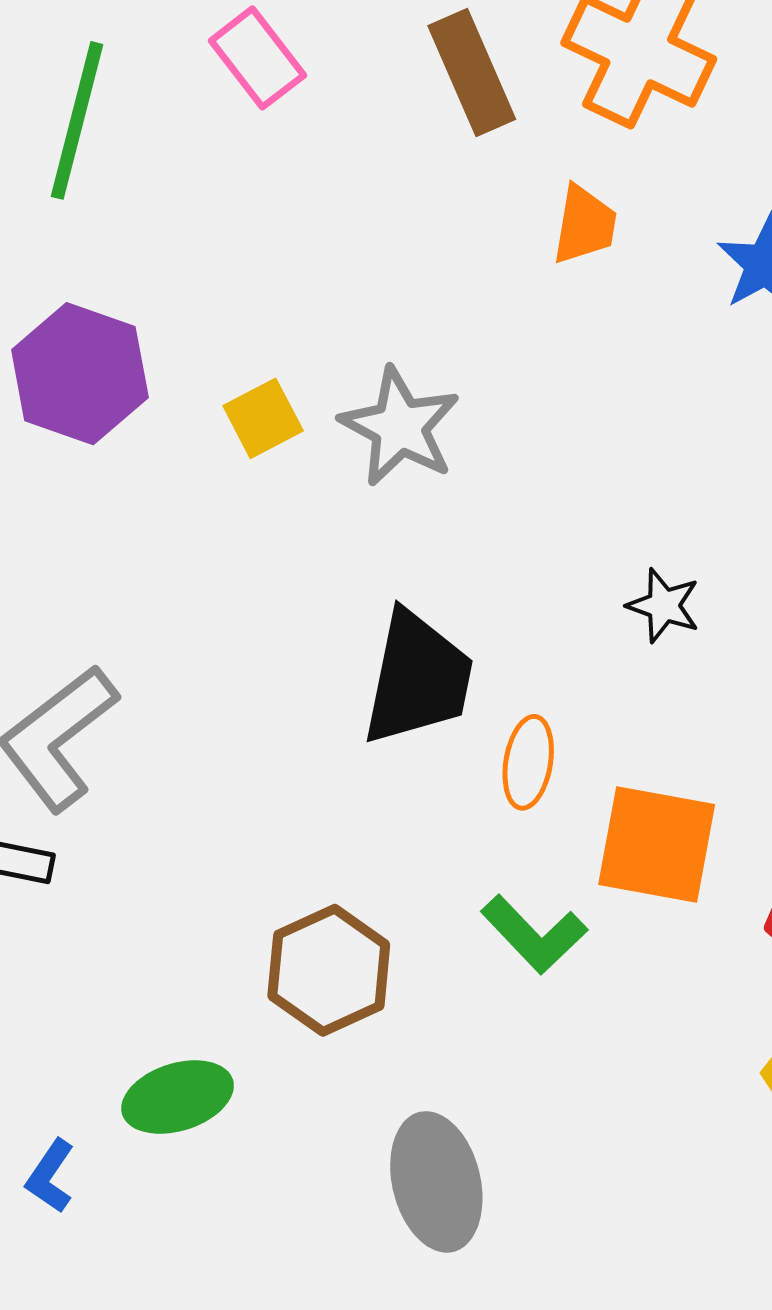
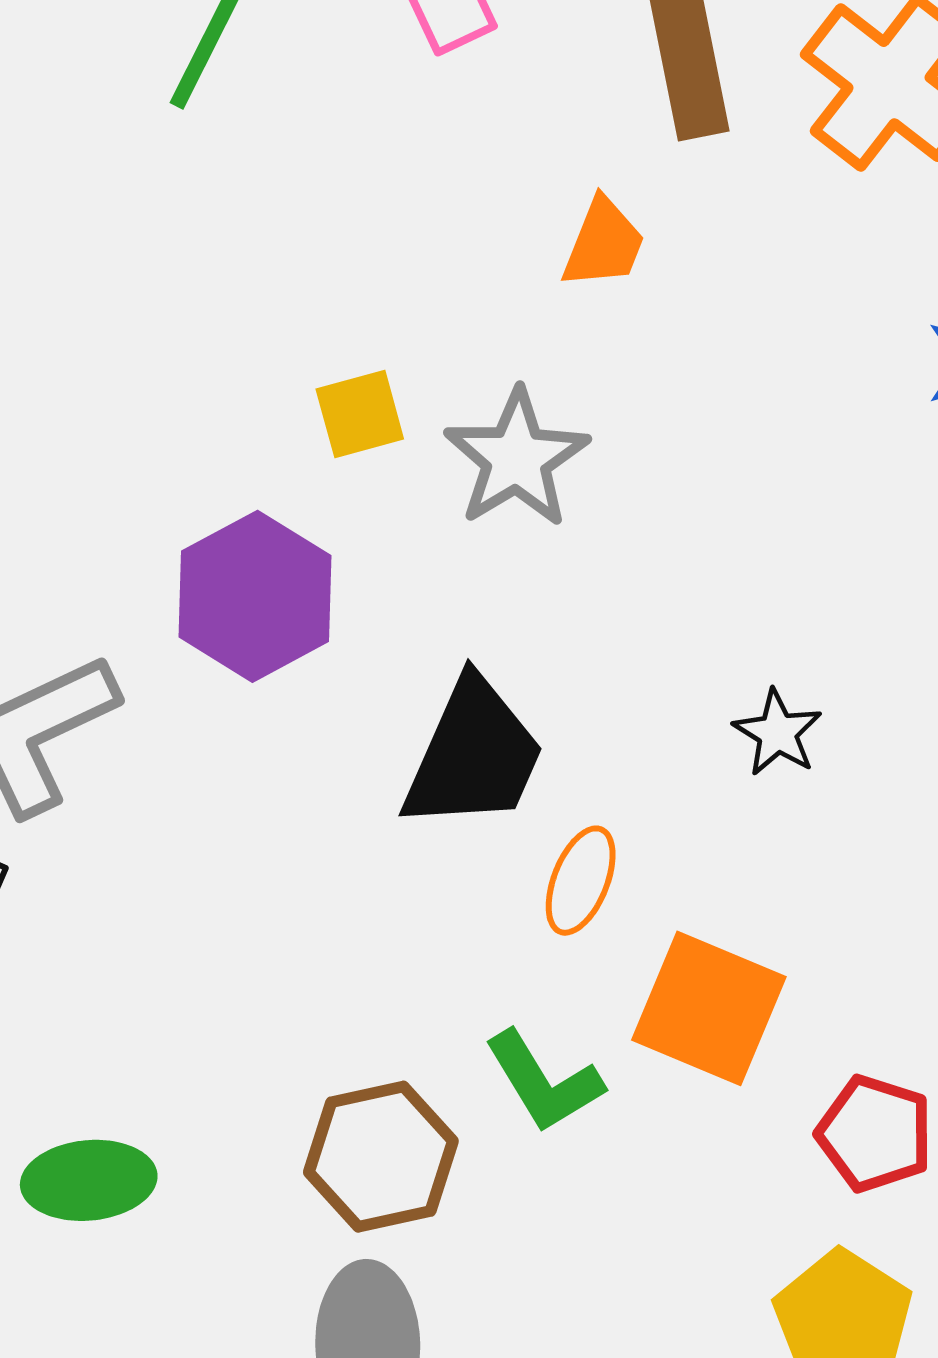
orange trapezoid: (585, 225) -> (604, 243), moved
purple hexagon: (80, 374) -> (255, 596), moved
brown hexagon: (329, 970) -> (381, 1157), moved

